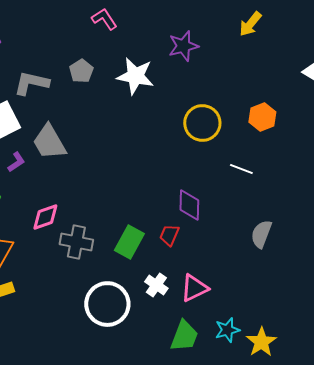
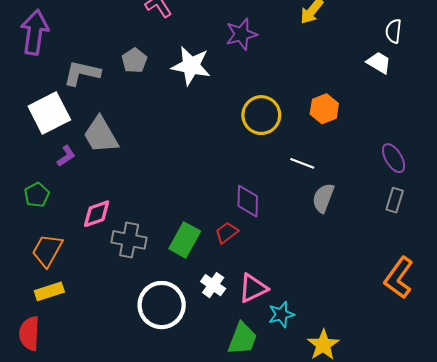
gray semicircle: (261, 234) -> (323, 198), moved
red trapezoid: (169, 235) -> (227, 233), turned 30
cyan star: (227, 330) -> (281, 314), moved

